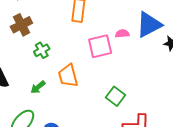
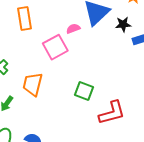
orange trapezoid: (68, 76) -> (33, 84), turned 45

